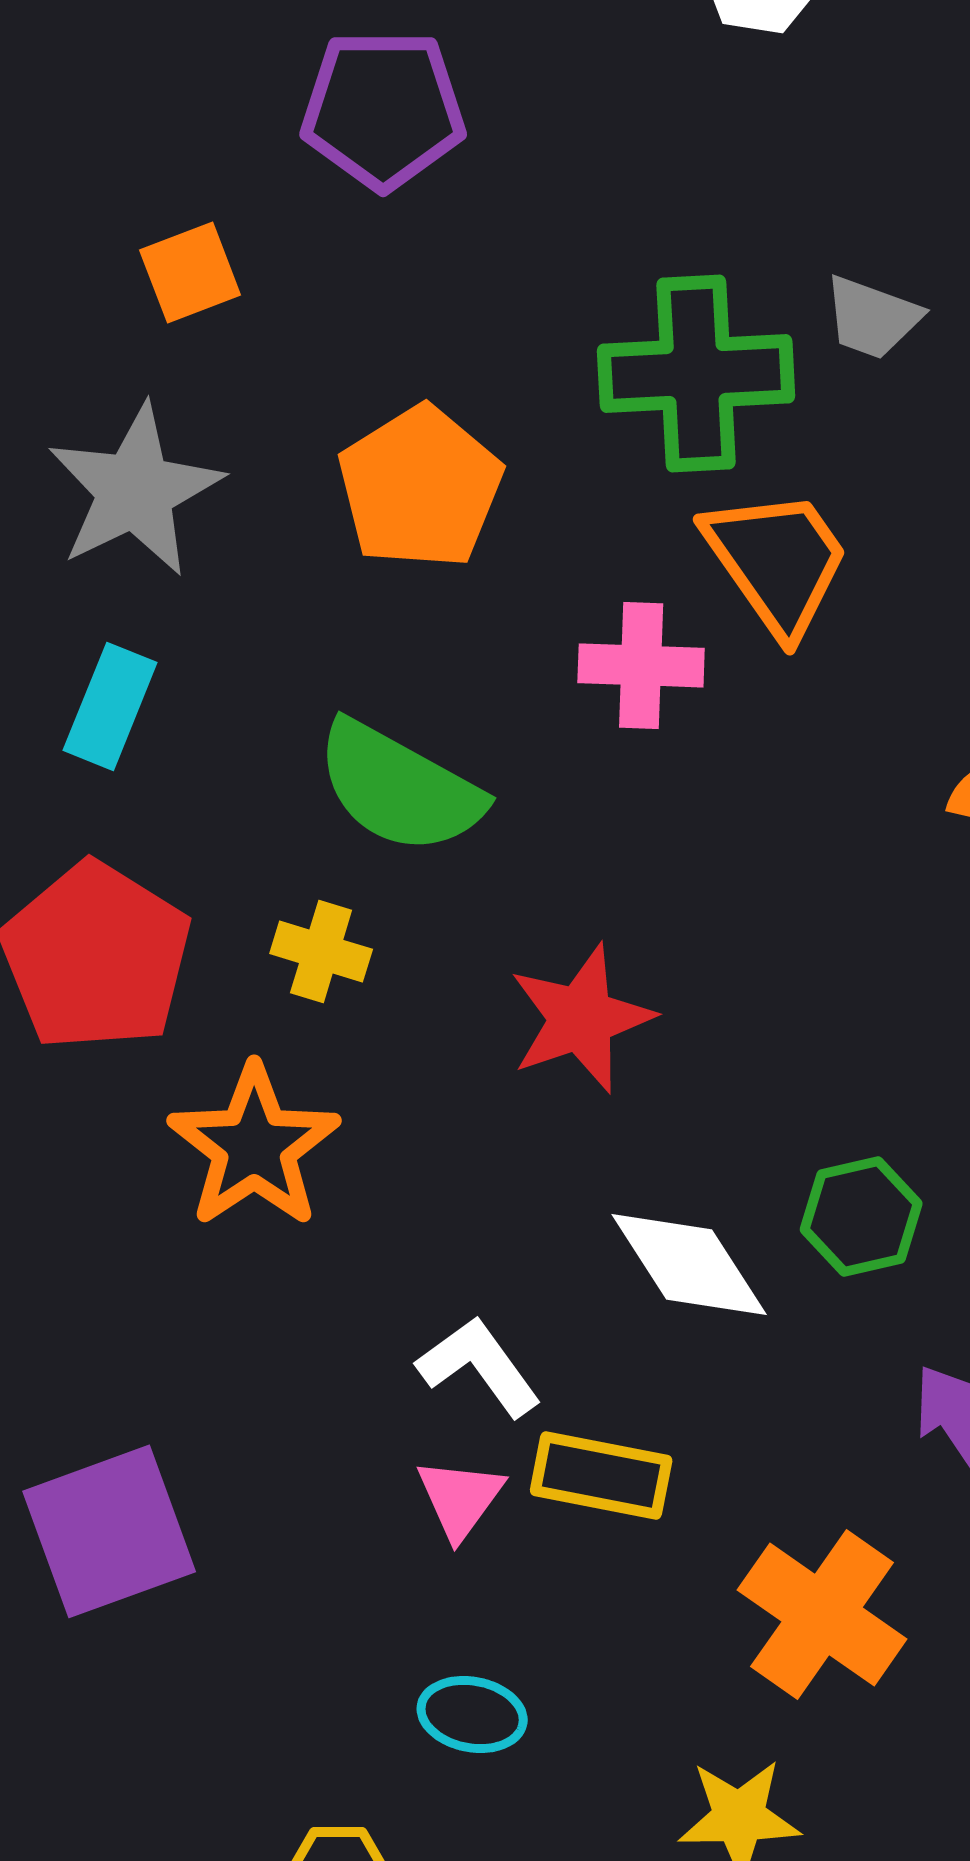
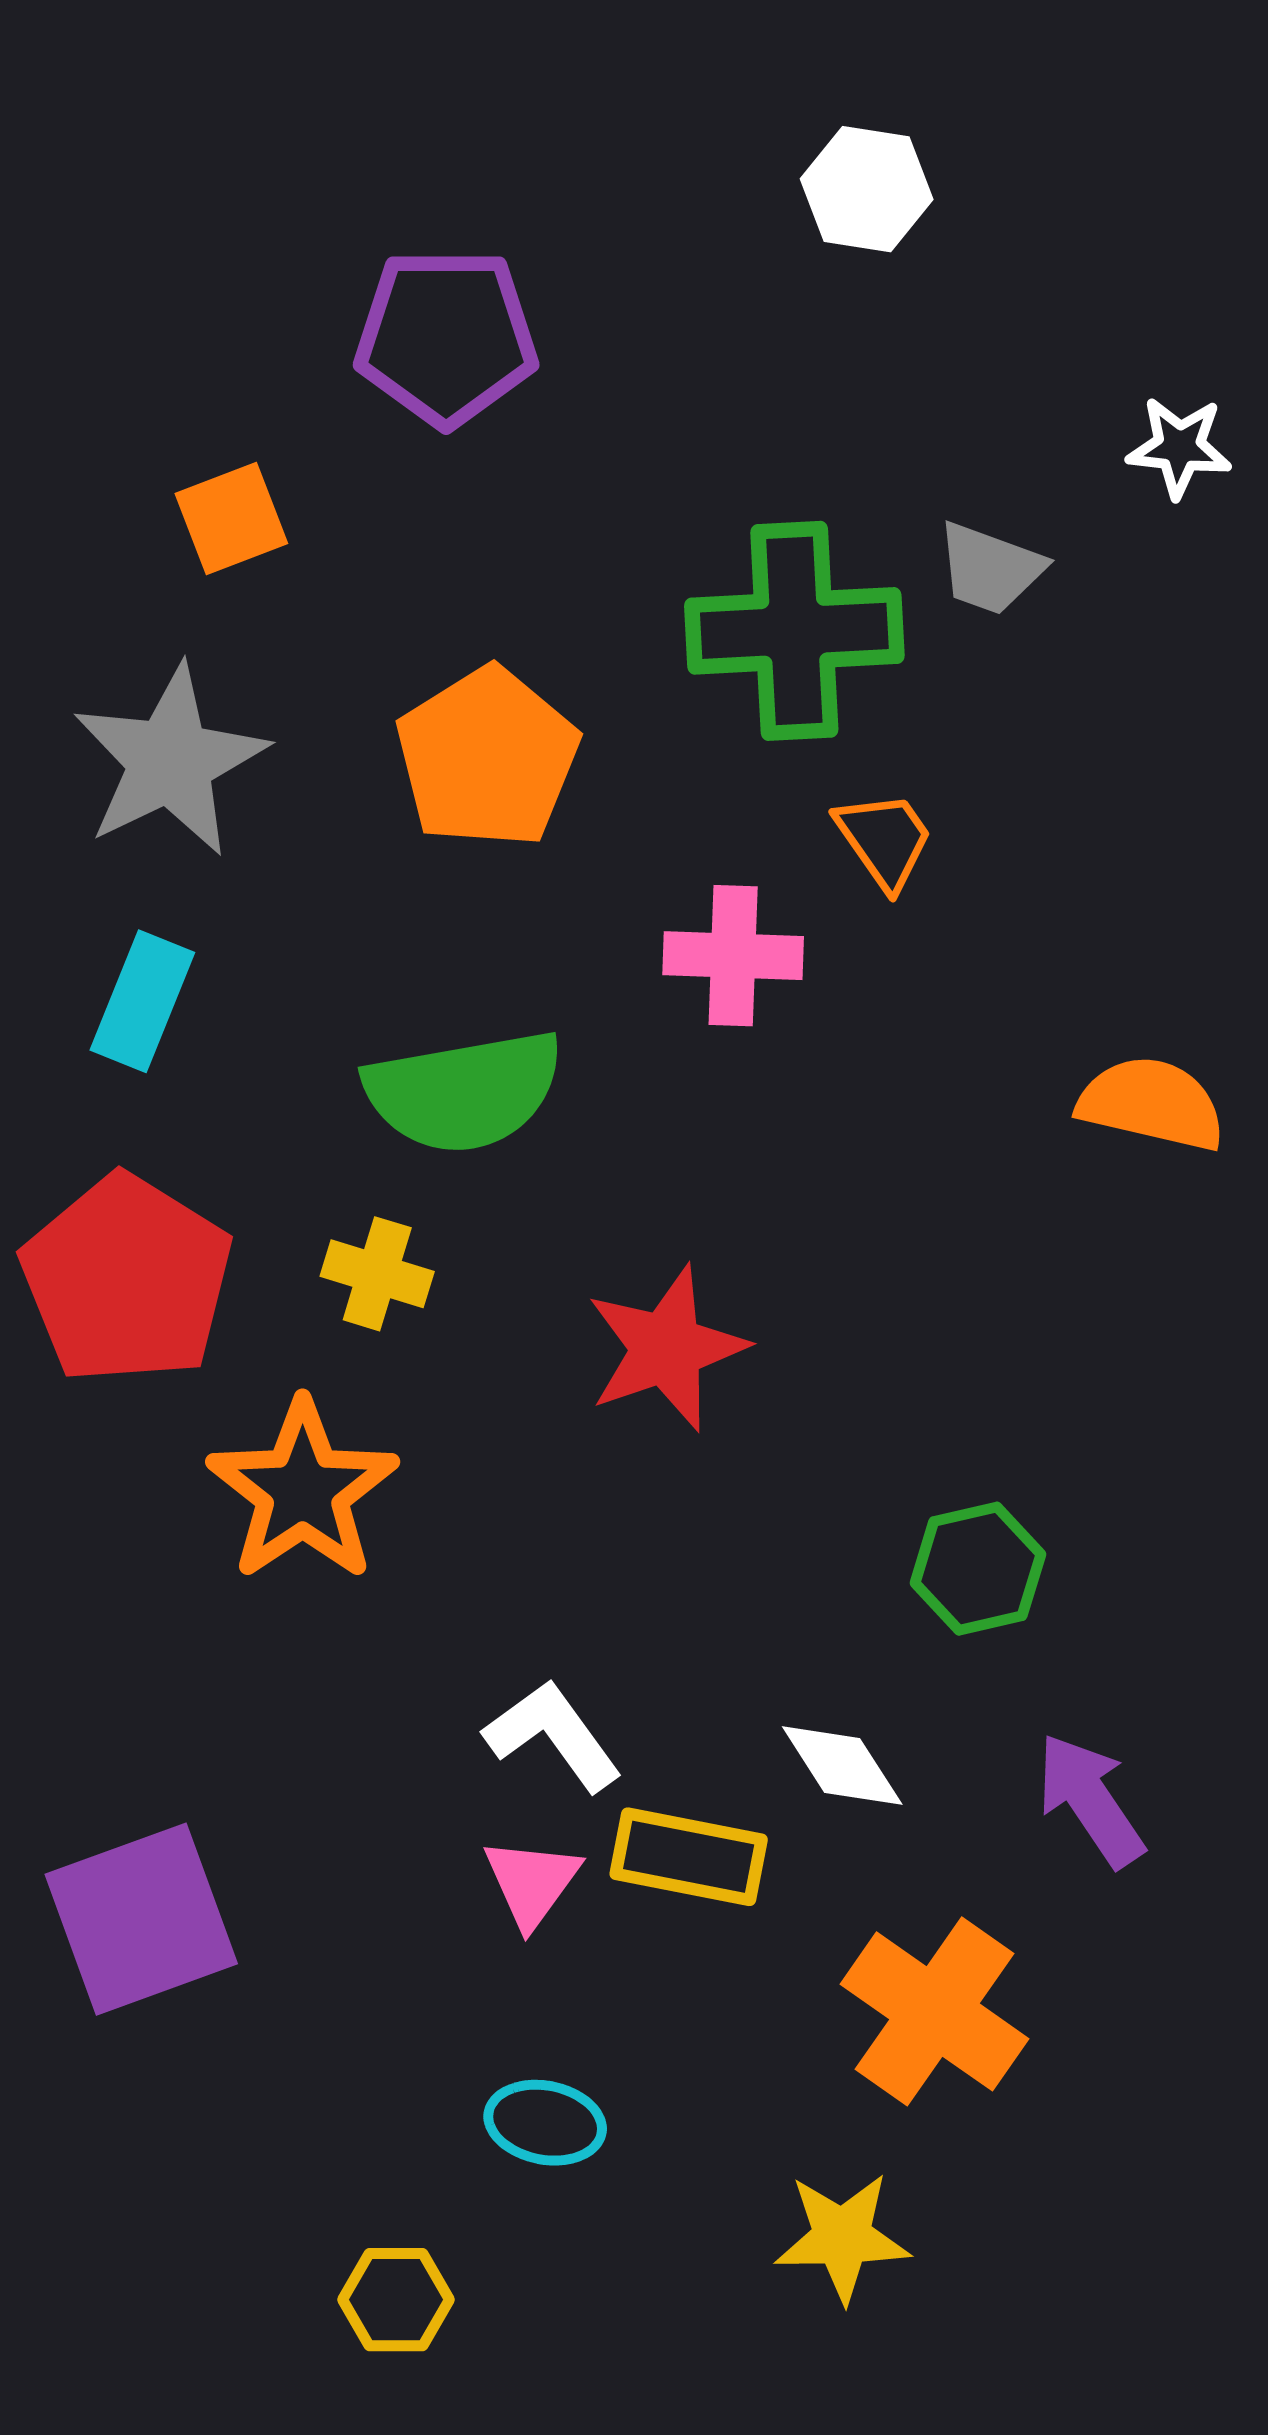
orange trapezoid: (777, 561) -> (884, 840), size x0.6
green semicircle: (399, 787) -> (464, 1091), turned -39
white diamond: (689, 1264) -> (842, 1766), moved, size x0.7

